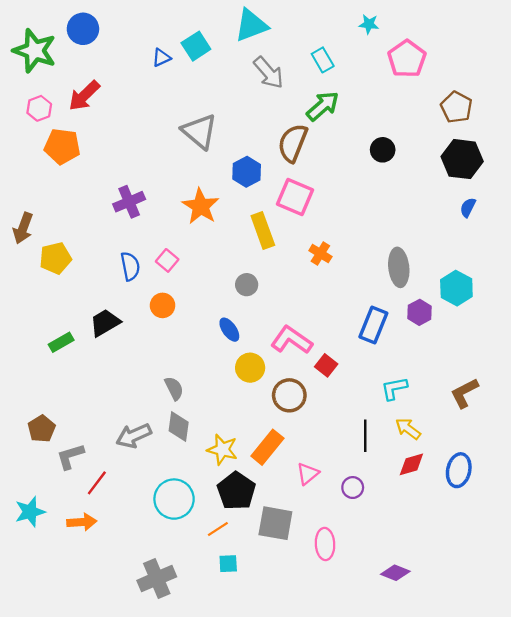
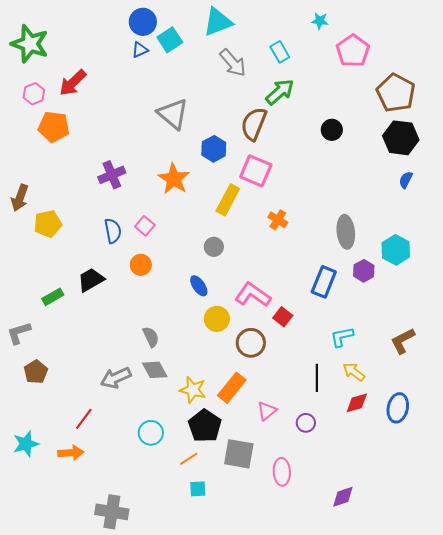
blue circle: (83, 29) -> (143, 22), moved
brown pentagon: (456, 107) -> (396, 93), size x1.4
yellow rectangle: (263, 230) -> (228, 200), turned 48
gray diamond: (179, 426) -> (155, 370), turned -36
gray L-shape: (70, 456) -> (19, 333), moved
cyan circle: (174, 499) -> (151, 433), size x0.7
purple diamond: (395, 573) -> (343, 497), turned -40
gray cross: (157, 579) -> (112, 512), moved, turned 32

